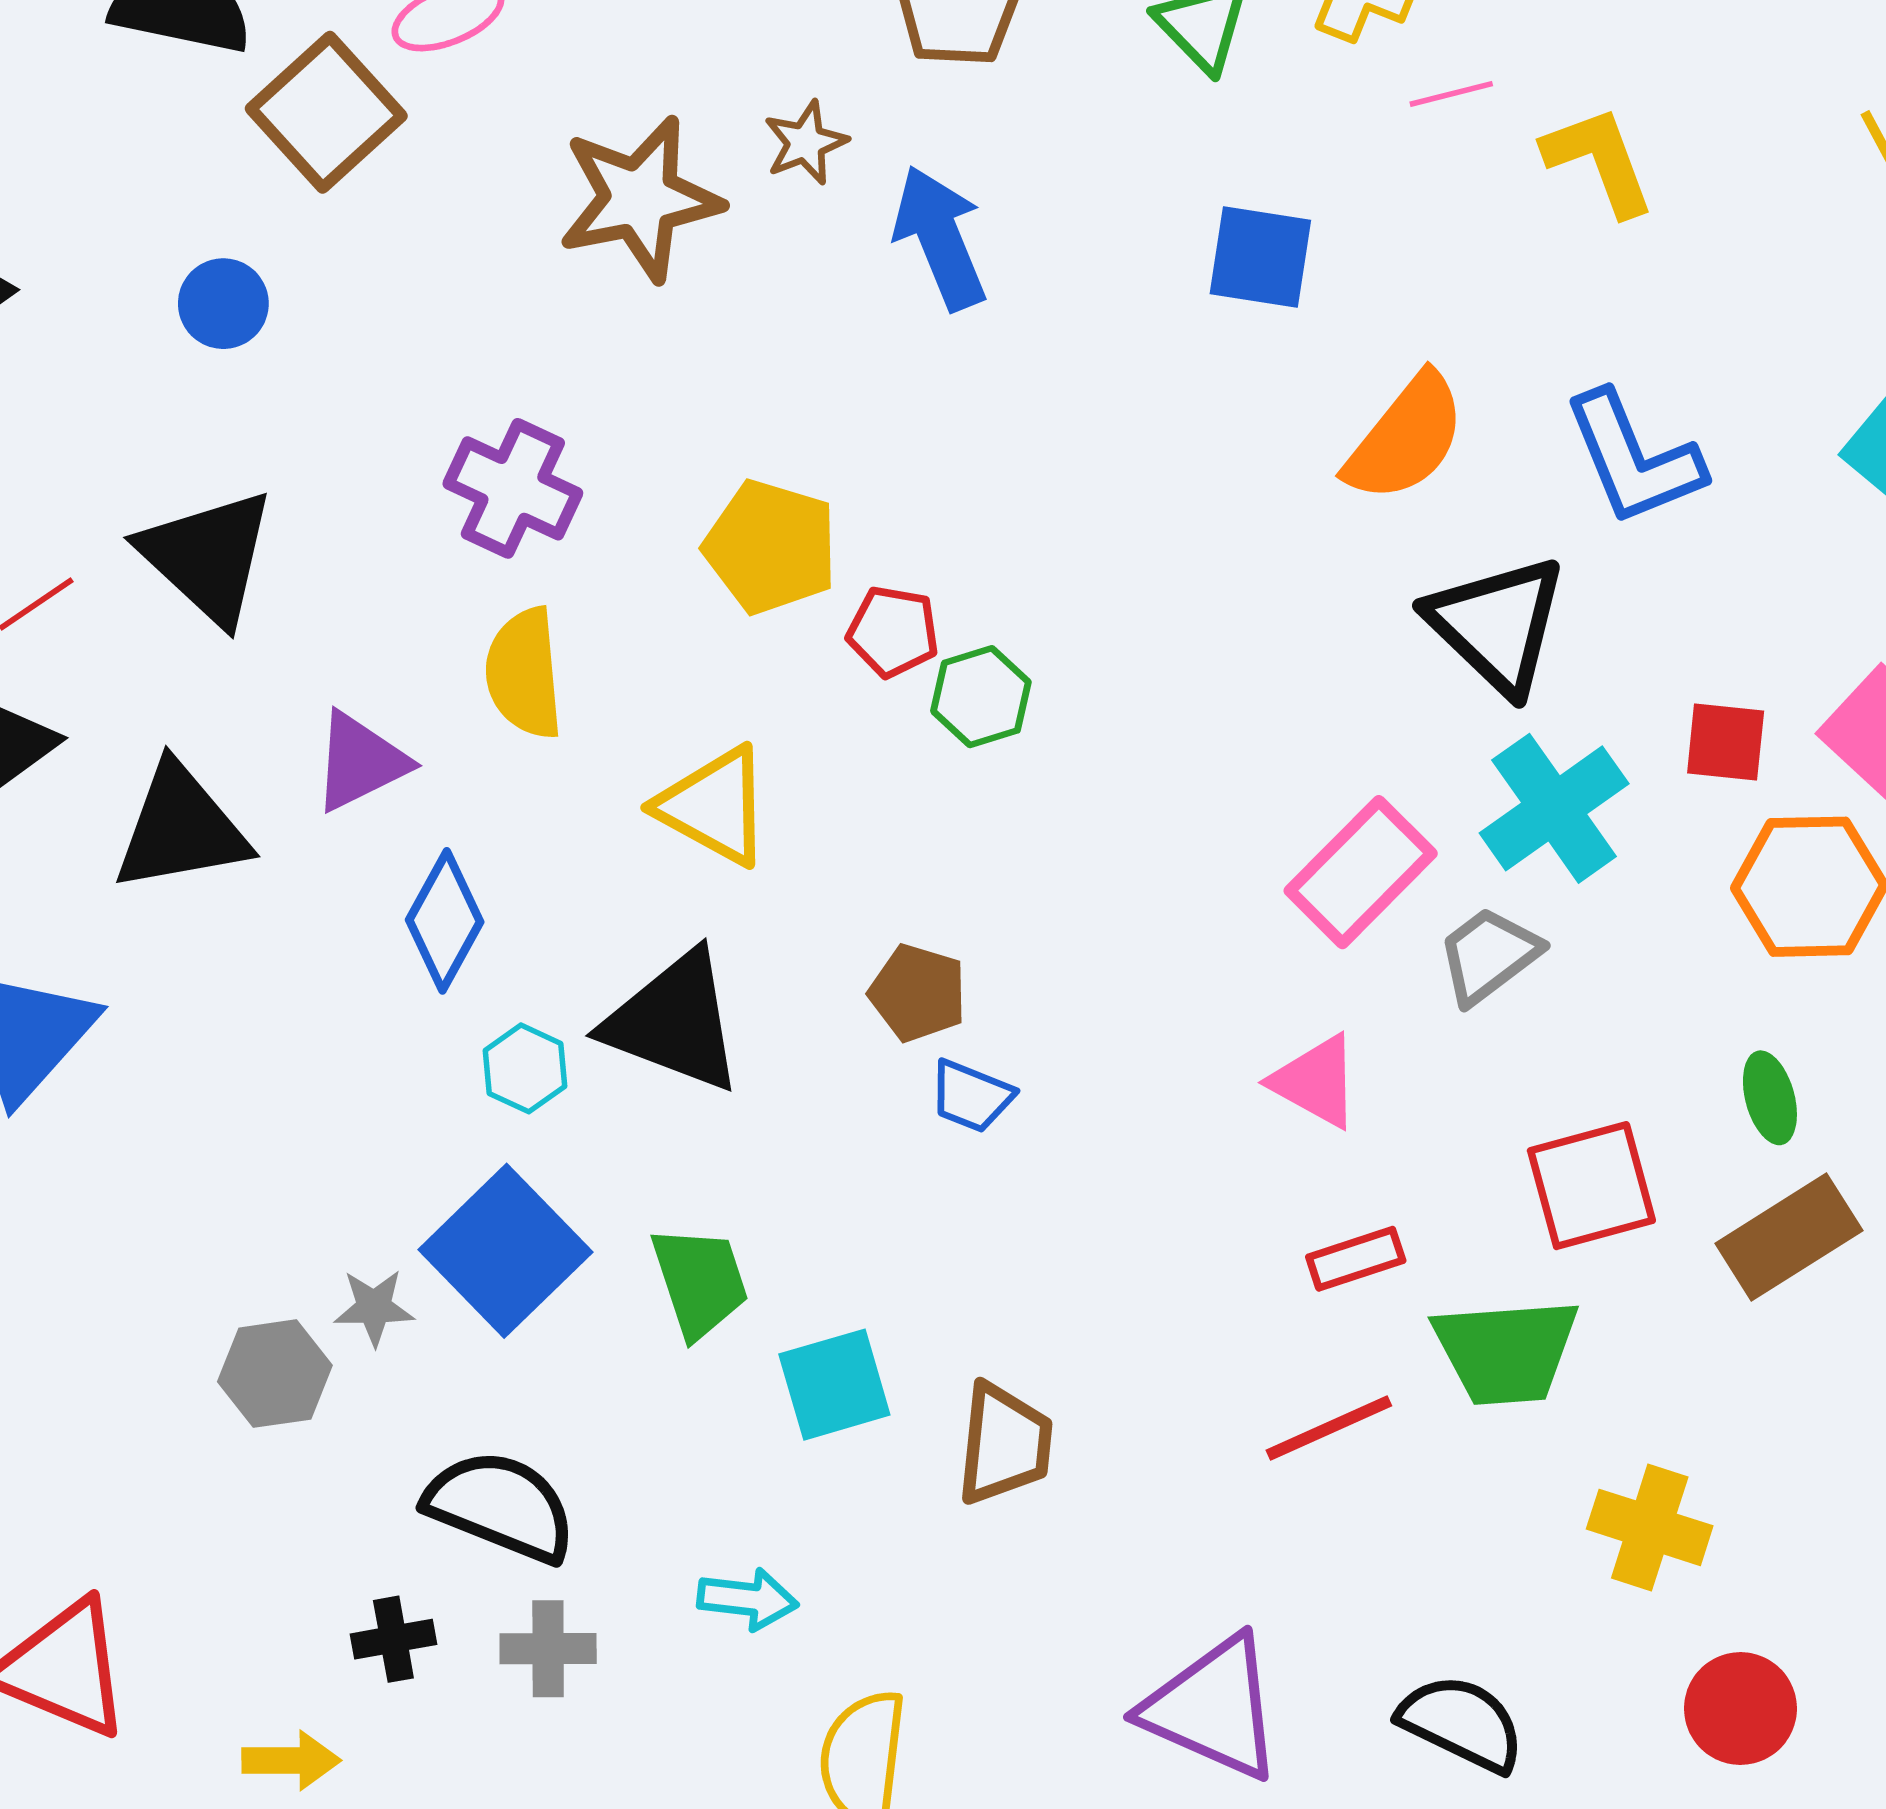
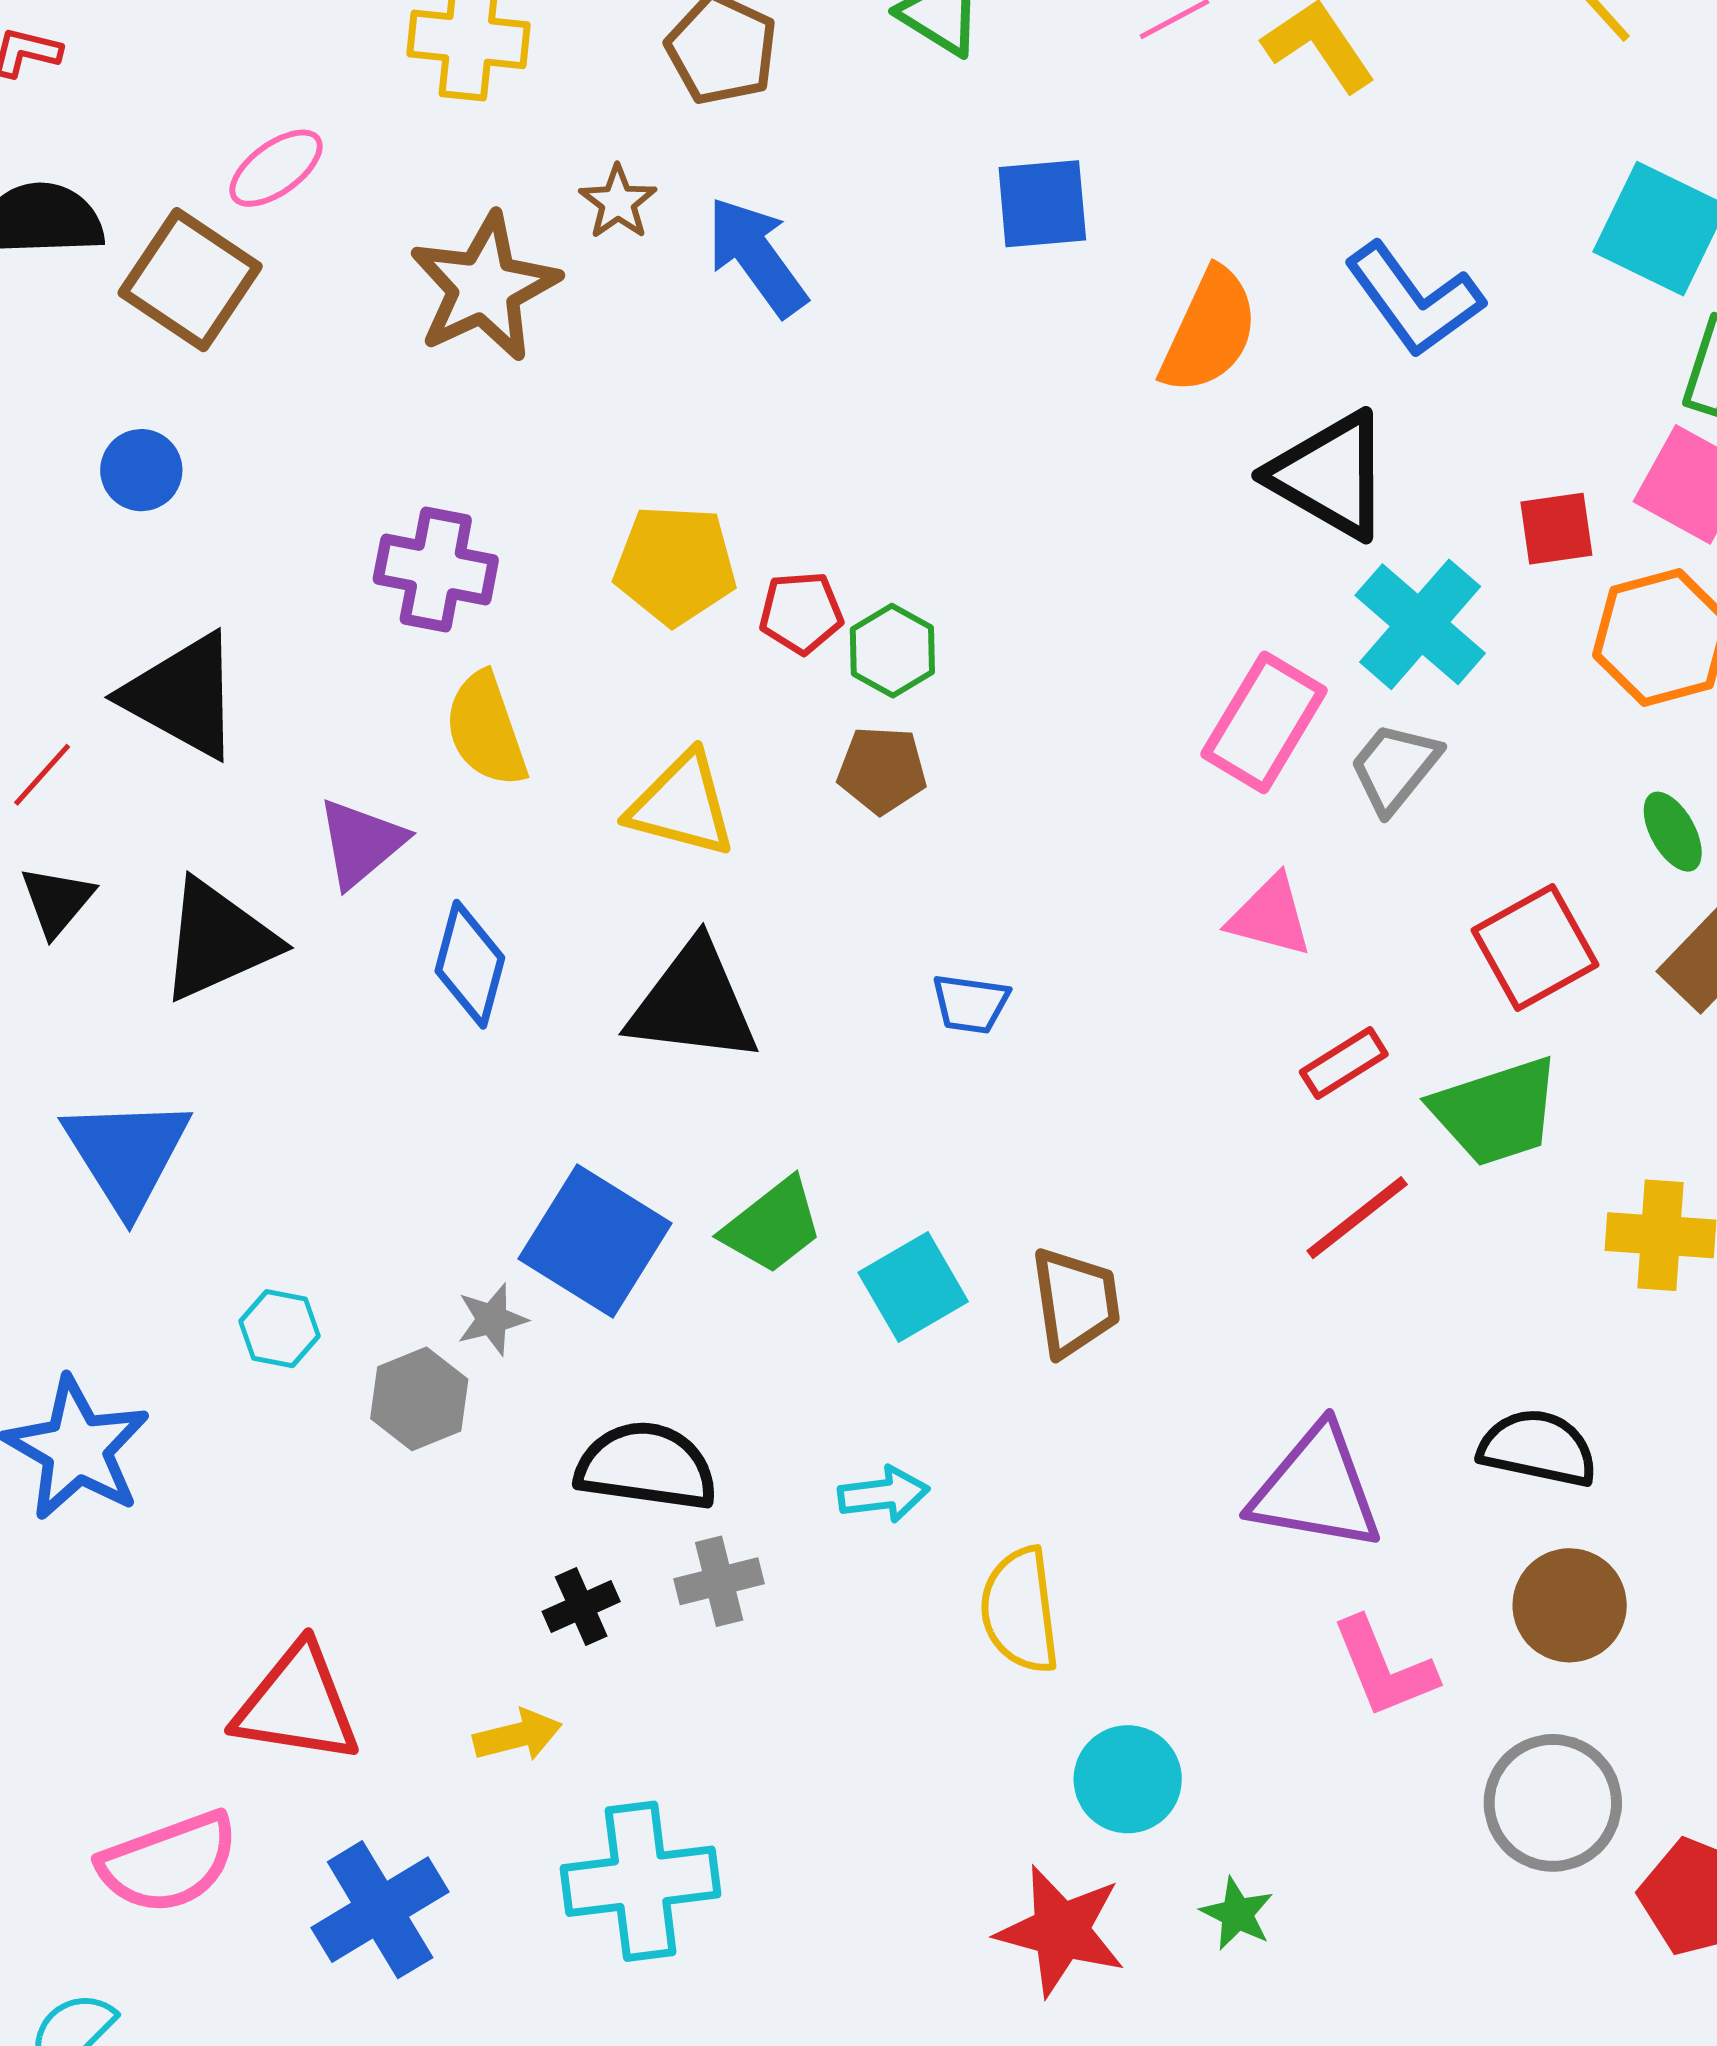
brown pentagon: (918, 993) -> (882, 770), moved
cyan hexagon: (525, 1068) -> (279, 1329), moved
green trapezoid: (700, 1282) -> (773, 1226), turned 84

